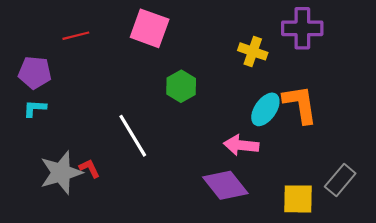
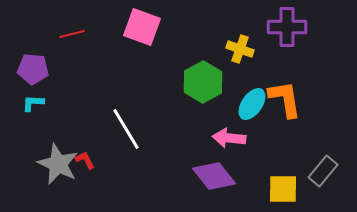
green hexagon: (181, 86) -> (203, 82), moved, size x1.4
gray star: (61, 173) -> (58, 164), turned -30

